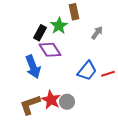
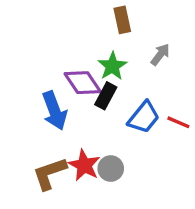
green star: (59, 26) -> (112, 66), moved
black rectangle: (40, 33) -> (106, 96), moved
red line: (108, 74) -> (178, 122), turned 40

